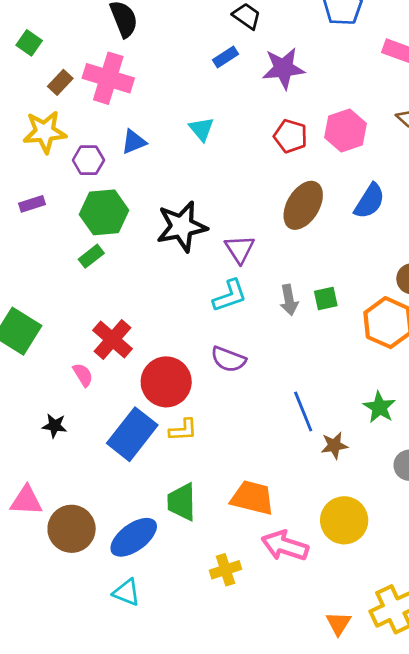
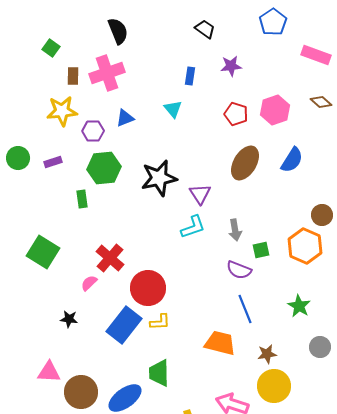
blue rectangle: (225, 57) -> (190, 76), moved, turned -48
purple star: (283, 68) -> (231, 66), size x0.7
pink cross: (108, 78) -> (107, 73), turned -36
brown rectangle: (60, 82) -> (73, 76), turned -42
green rectangle: (91, 256) -> (82, 199), moved, turned -60
green square: (326, 299) -> (261, 250), moved
purple semicircle: (228, 359) -> (239, 270), moved
pink semicircle: (83, 375) -> (89, 283), turned -102
brown star: (334, 445) -> (267, 354), moved
orange trapezoid: (252, 498) -> (220, 343), moved

